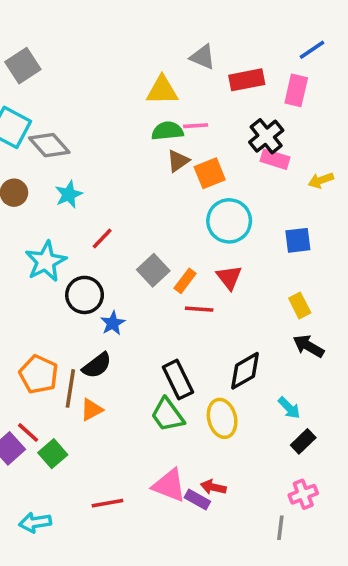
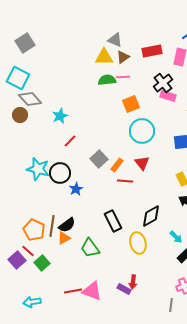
gray triangle: (203, 57) -> (115, 40), moved
gray diamond: (49, 145) -> (30, 99), moved
brown triangle: (178, 161) -> (123, 57), moved
cyan star: (69, 194) -> (60, 116), moved
cyan star: (46, 261) -> (38, 169), moved, turned -30
black semicircle: (97, 365) -> (67, 225), moved
orange pentagon: (39, 374) -> (34, 230), moved
green trapezoid: (167, 415) -> (90, 248), moved
pink triangle: (169, 485) -> (92, 291), moved
red arrow: (213, 487) -> (133, 282), turned -96

